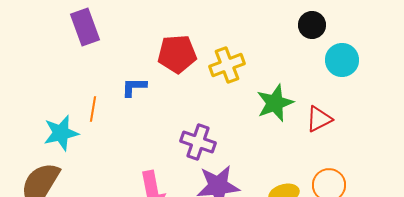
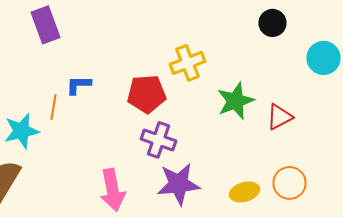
red pentagon: (177, 54) -> (146, 94), moved
cyan circle: (342, 60) -> (324, 58), moved
blue L-shape: (134, 87) -> (78, 85), moved

